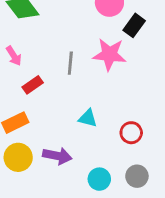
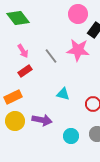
pink arrow: (14, 56) -> (23, 51), moved
gray line: (70, 63) -> (51, 56), turned -42

